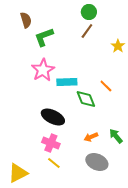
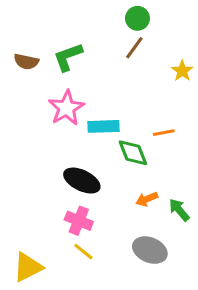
brown semicircle: (26, 20) -> (26, 62), moved, turned 119
orange line: (106, 86) -> (164, 133), turned -56
orange arrow: (91, 137) -> (147, 199), moved

